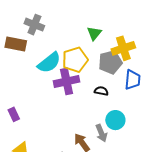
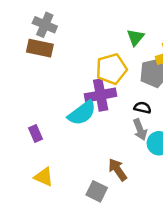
gray cross: (34, 25) -> (45, 25), moved
cyan semicircle: (49, 63) -> (82, 113), moved
gray arrow: (101, 133) -> (140, 130), moved

